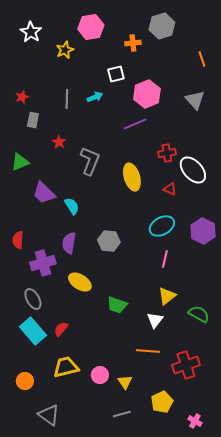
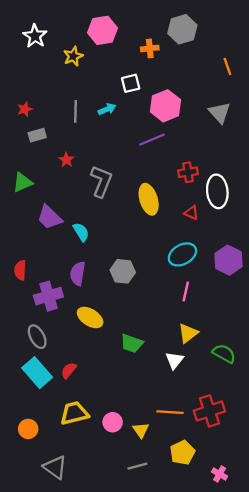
gray rectangle: (33, 120) -> (37, 135), turned 63
white ellipse: (193, 170) -> (217, 191), turned 36
orange line: (148, 351) -> (170, 412), moved

